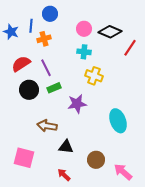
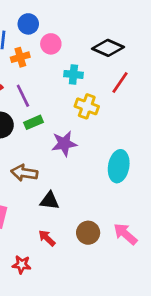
pink circle: (84, 29) -> (51, 44), moved
red line: (130, 48) -> (120, 82), moved
cyan ellipse: (118, 121) -> (119, 166), turned 30
brown circle: (96, 160) -> (88, 233), moved

